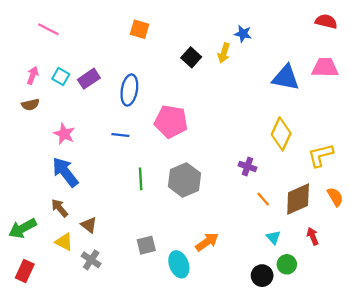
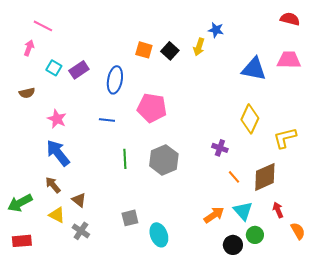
orange square: (139, 29) -> (144, 50), moved
pink arrow: (33, 75) -> (29, 48), moved
orange semicircle: (335, 197) -> (298, 231), moved
cyan triangle: (273, 237) -> (243, 211), size x1.5
orange arrow: (207, 242) -> (214, 215), moved
red rectangle: (25, 271) -> (22, 241), turned 60

